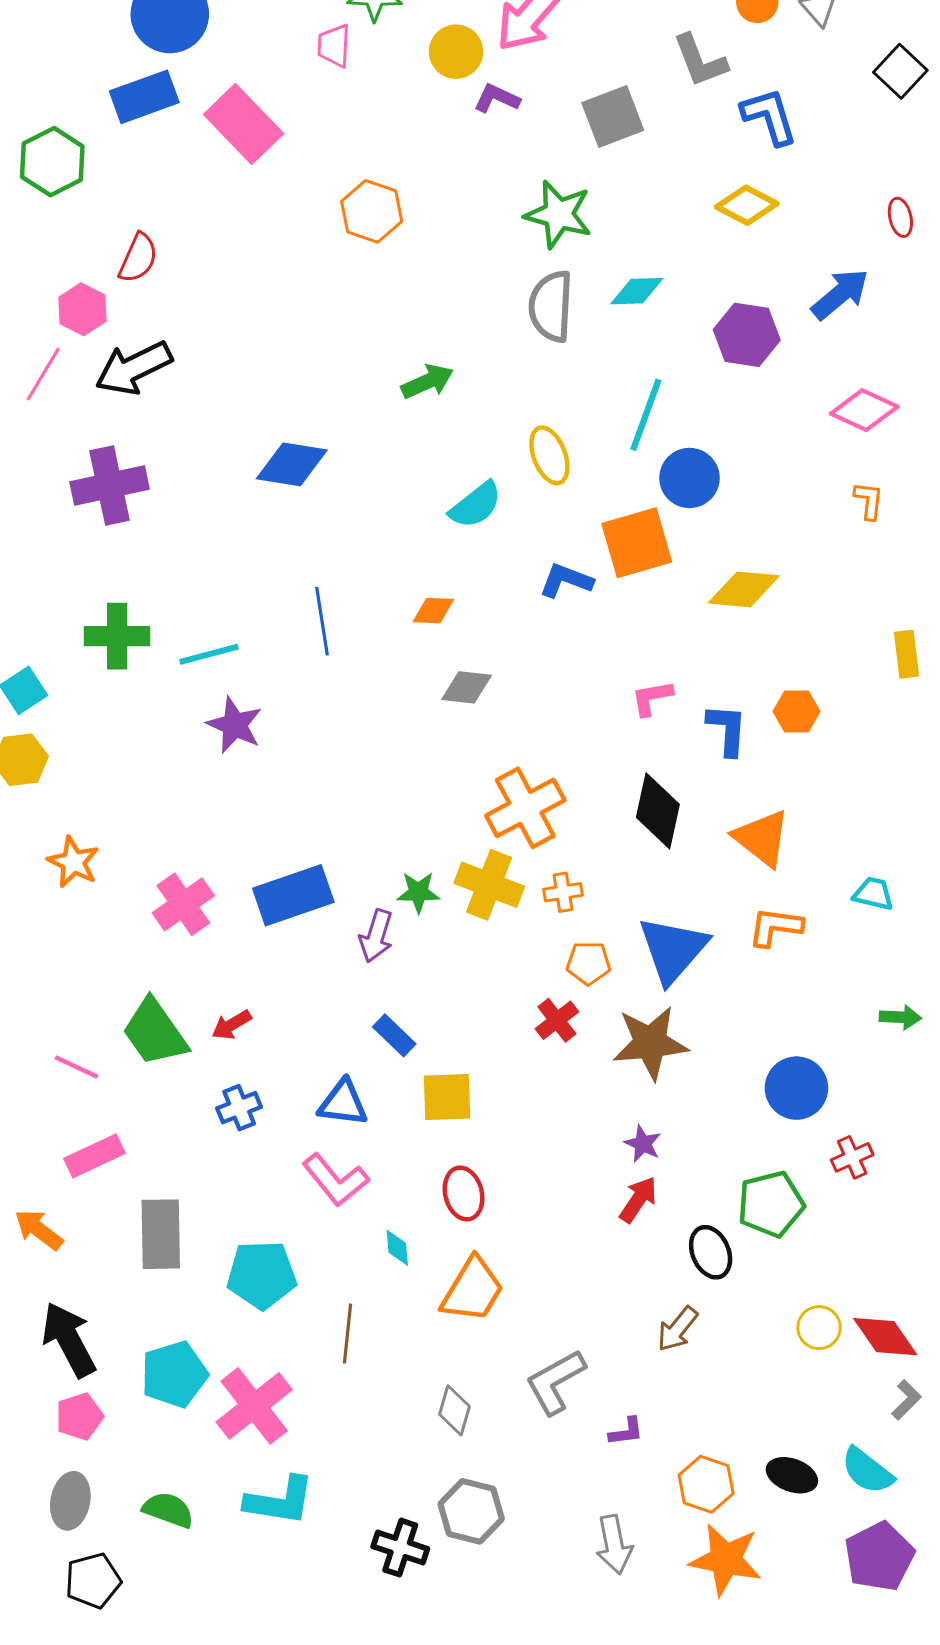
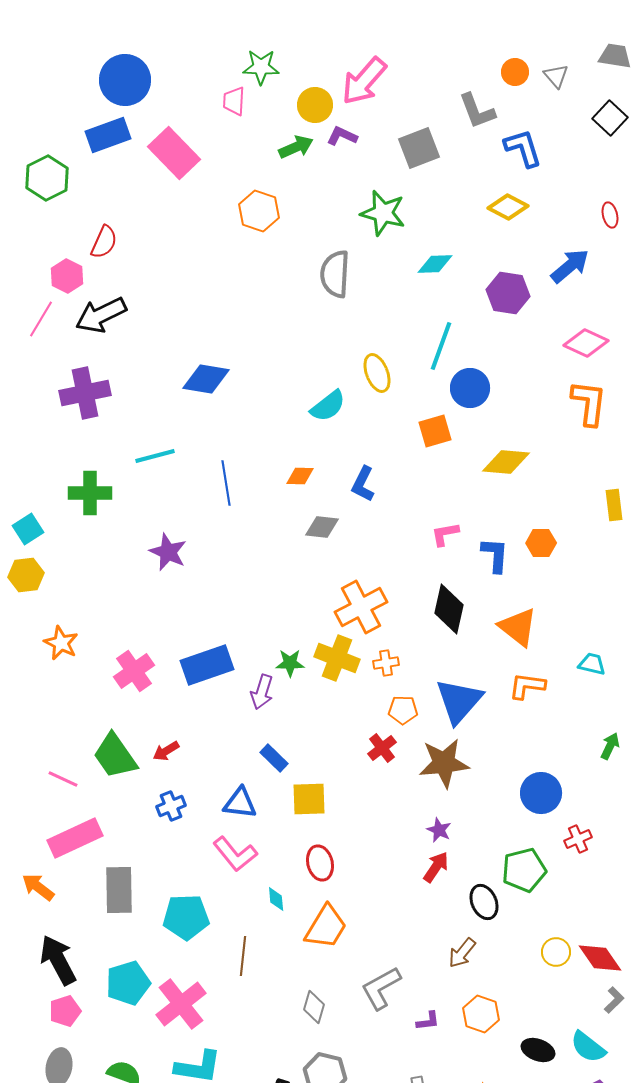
gray semicircle: (551, 306) -> (335, 274), moved
green arrow: (427, 382) -> (296, 147), moved
orange L-shape: (869, 501) -> (589, 403), size x1.8
orange square: (637, 543) -> (435, 431), size x0.7
blue L-shape: (566, 580) -> (363, 484), moved, turned -84
cyan line: (209, 654) -> (155, 456), moved
green arrow: (900, 1017) -> (610, 746), turned -68
pink rectangle: (94, 1156) -> (75, 838), size x1.4
orange hexagon: (706, 1484) -> (481, 1014), moved

